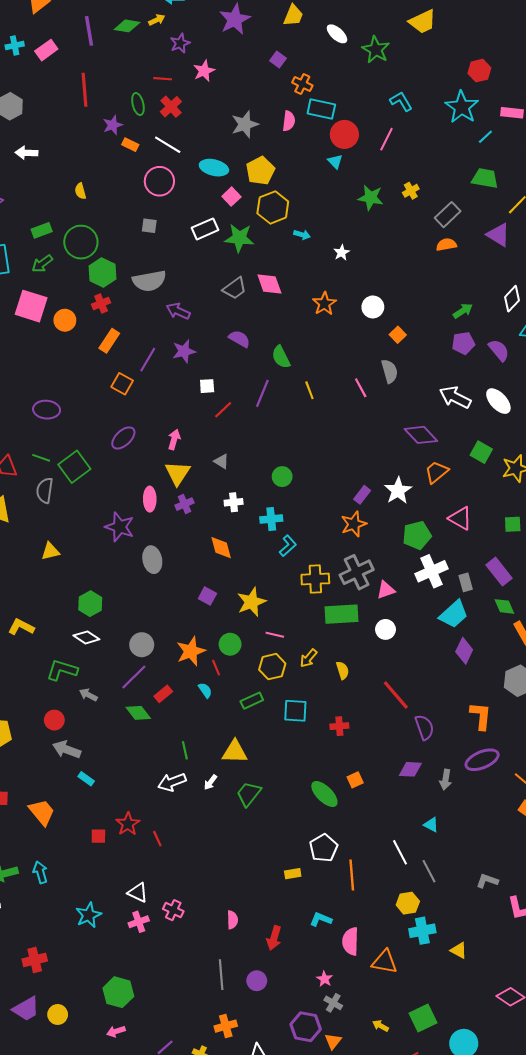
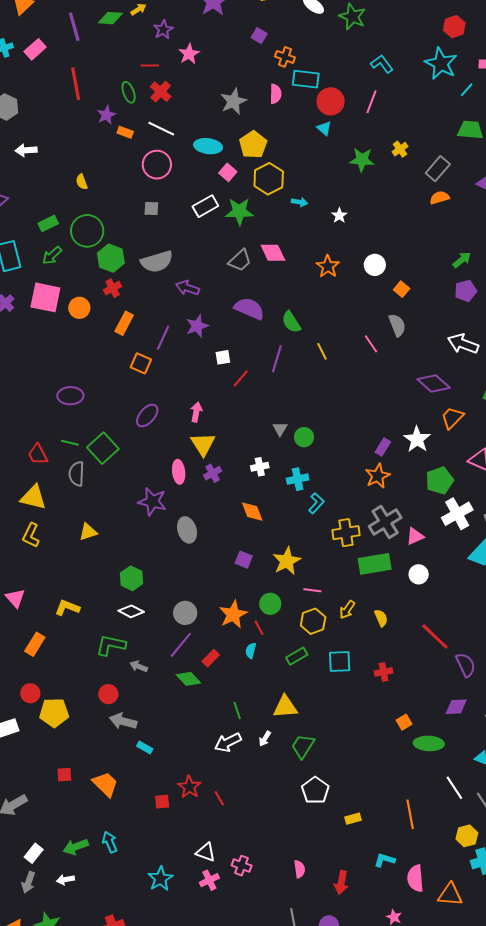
purple semicircle: (239, 339) -> (249, 309), size x1.4
gray triangle: (221, 461) -> (280, 429), moved, turned 35
cyan semicircle: (205, 690) -> (251, 651), turned -126
green ellipse: (324, 794) -> (429, 743), moved, turned -36
white pentagon: (324, 848) -> (315, 790), moved

